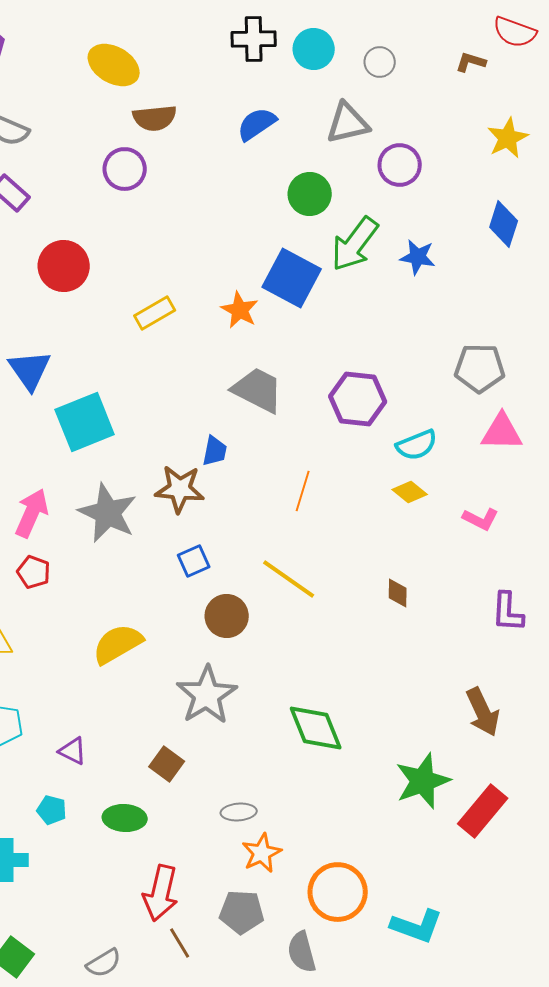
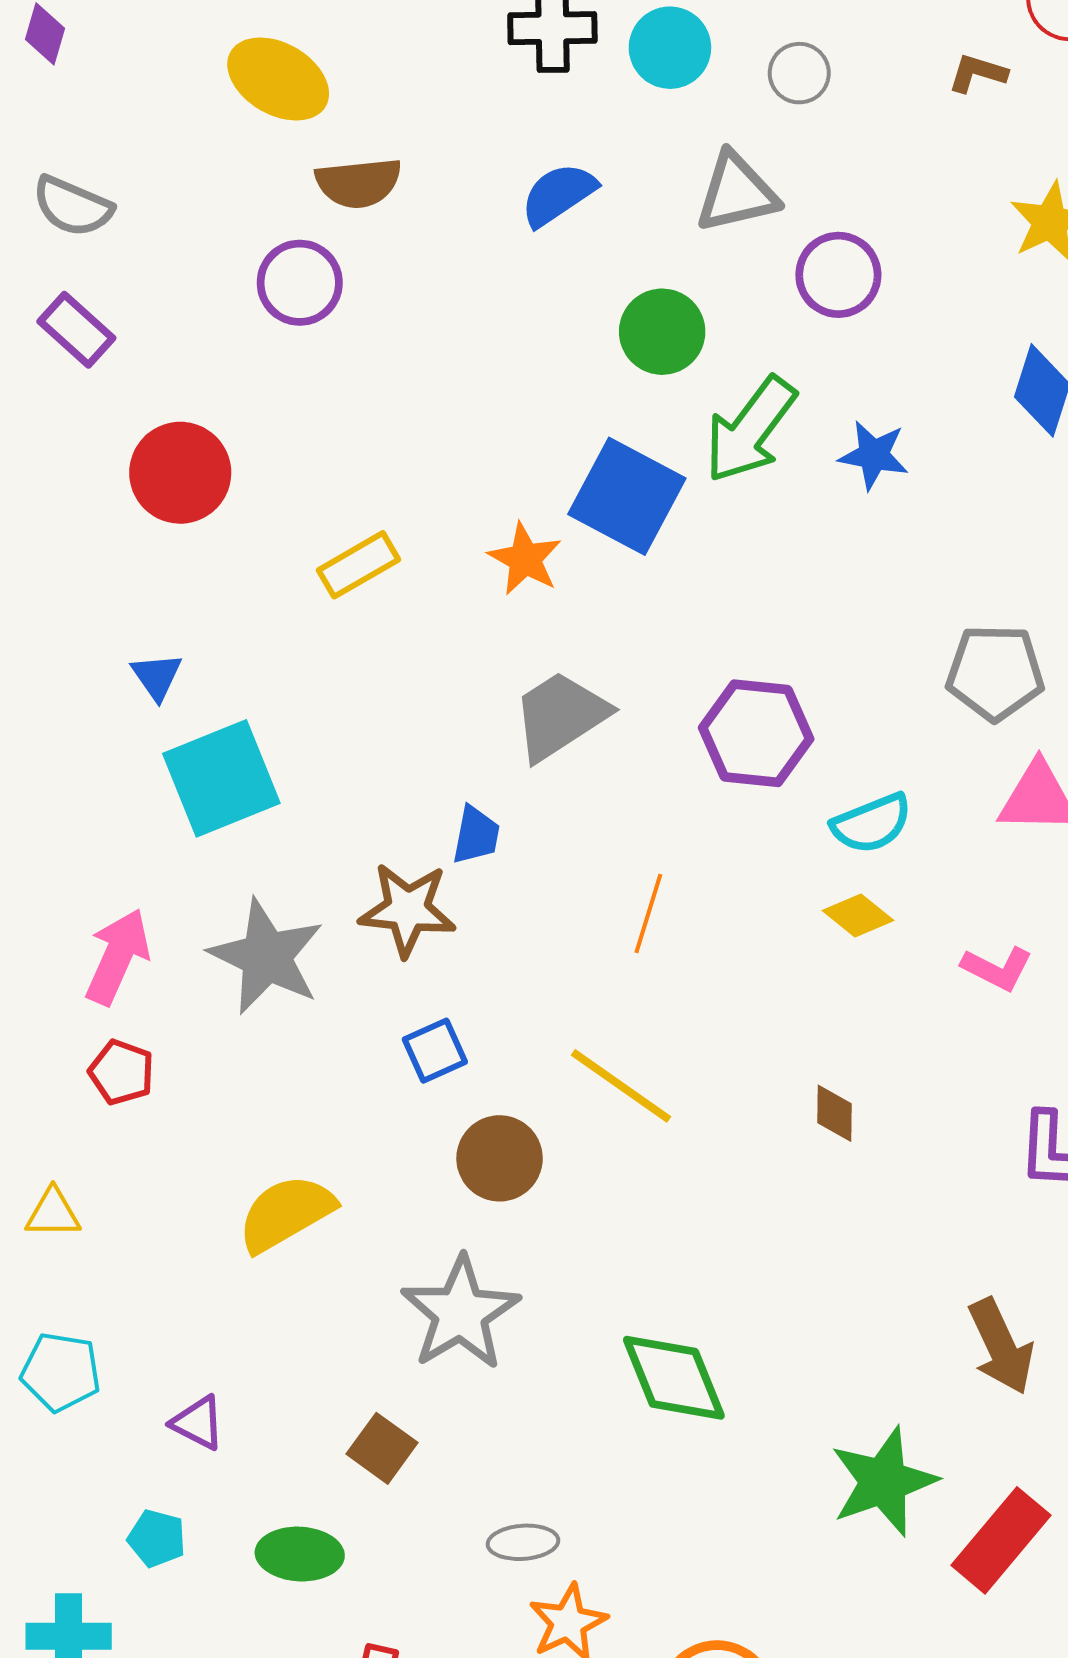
blue triangle: (30, 370) -> (157, 676), moved, size x0.6
gray trapezoid: (258, 390) -> (560, 716), turned -60

